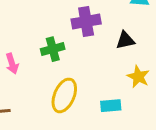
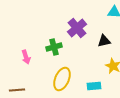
purple cross: (86, 21) -> (77, 28), turned -30

